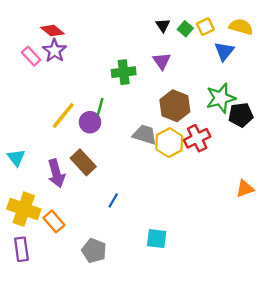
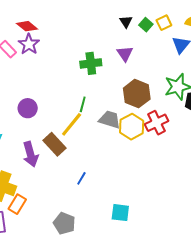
green line: (100, 107) -> (83, 104), moved
yellow line: (63, 115) -> (72, 124), moved
purple circle: (90, 122) -> (28, 108), moved
orange rectangle: (54, 221) -> (17, 204), moved, turned 72

